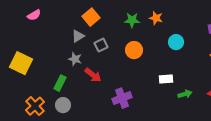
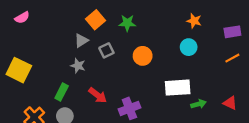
pink semicircle: (34, 15) -> (22, 18), moved
orange star: (156, 18) -> (194, 21), moved
green star: (132, 20) -> (127, 23), moved
red arrow: (93, 75) -> (98, 95), moved
white rectangle: (166, 79) -> (178, 88), size x1.6

